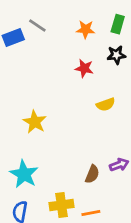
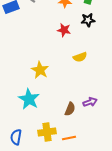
yellow star: (35, 122) -> (40, 70), moved
cyan star: (24, 174) -> (29, 99), moved

